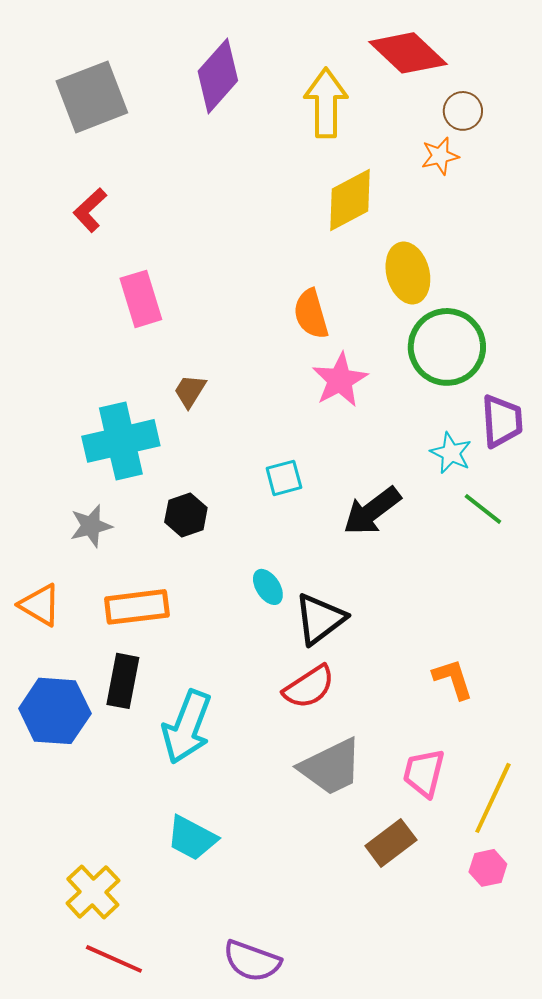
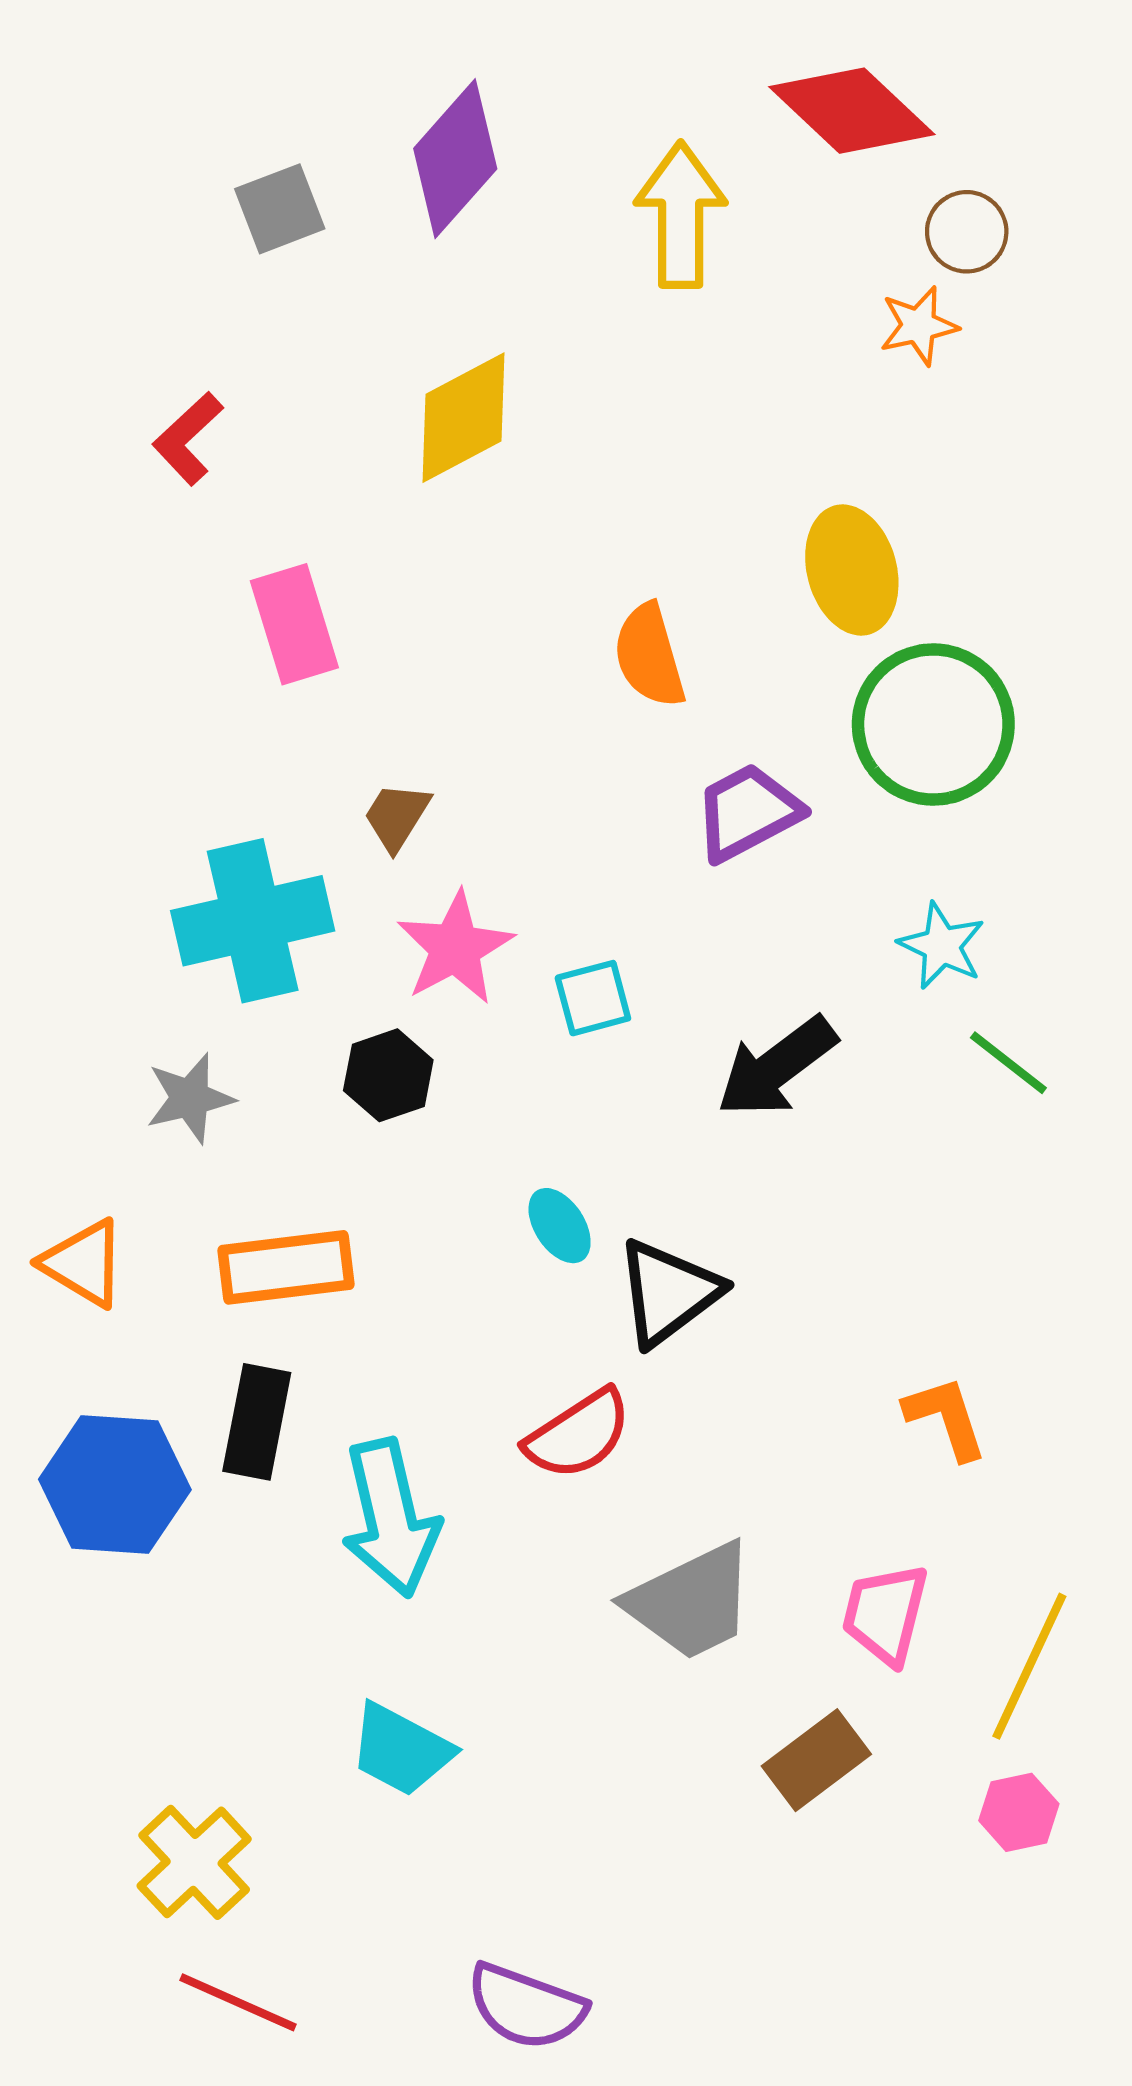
gray square: (92, 97) -> (280, 209), moved, size x0.6
yellow diamond: (350, 200) -> (464, 418), moved
pink star: (340, 380) -> (455, 948), moved
purple trapezoid: (502, 421) -> (747, 812), moved, turned -114
red semicircle: (309, 687) -> (578, 1434), moved
cyan arrow: (187, 727) -> (390, 1518), turned -34

